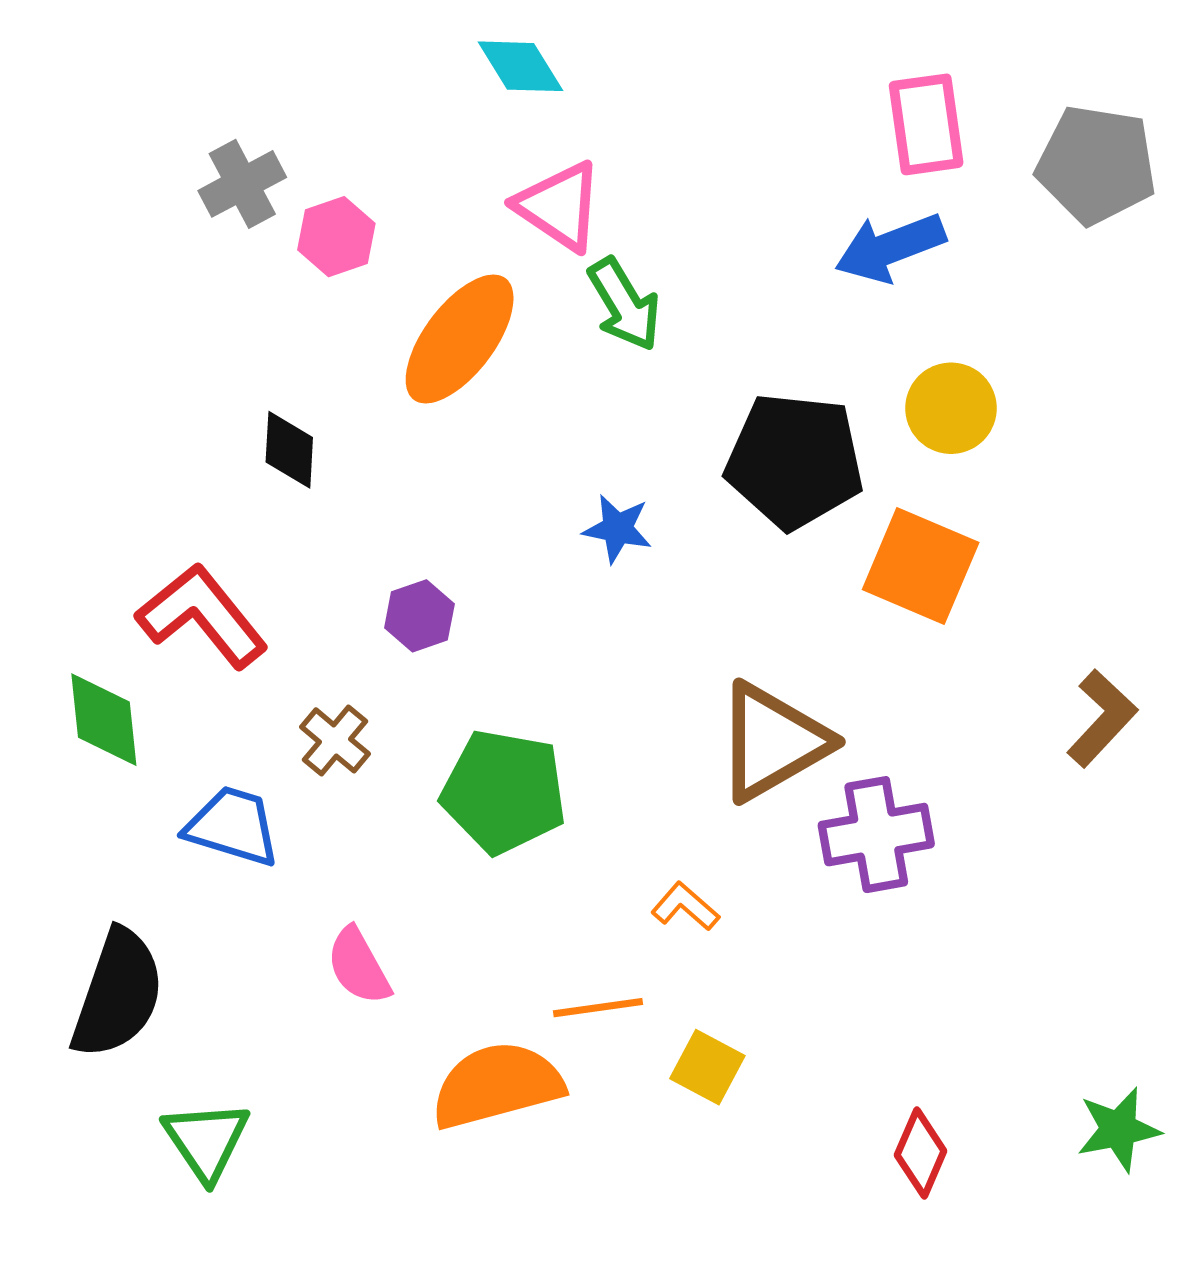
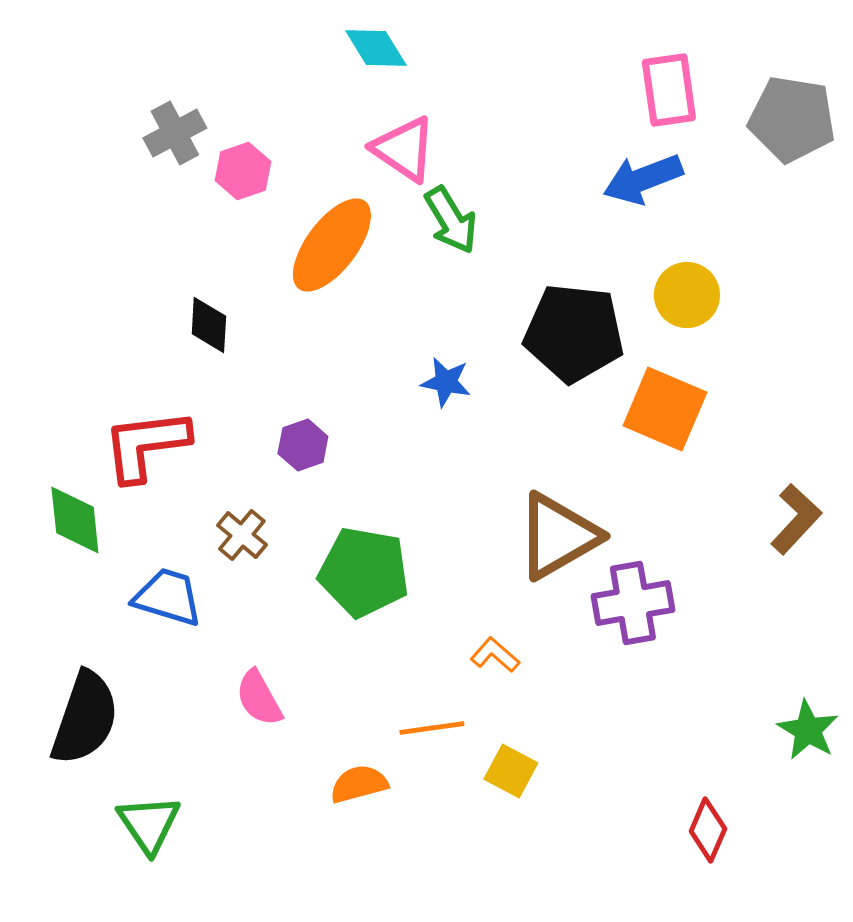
red L-shape: (202, 616) -> (146, 445), turned -58
orange semicircle: (497, 1085) -> (359, 784), size x0.6
green star: (1119, 1129) -> (808, 730), moved, turned -30
red diamond: (921, 1153) -> (708, 830), moved

